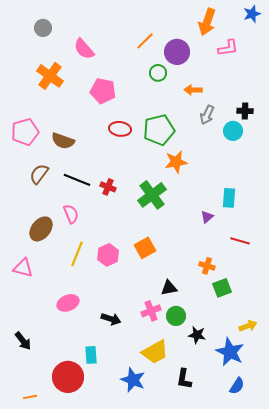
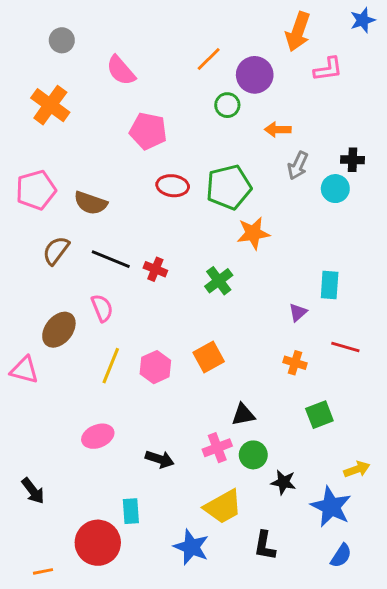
orange cross: (50, 76) -> (50, 105), moved
green cross: (152, 195) -> (219, 281), size x0.7
orange cross: (207, 266) -> (295, 363), moved
pink triangle: (23, 268) -> (24, 370), moved

